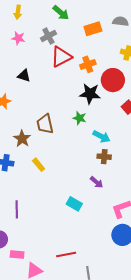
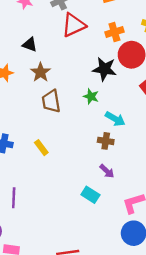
orange cross: (88, 64) -> (114, 32), moved
brown star: (22, 139) -> (40, 72), moved
brown cross: (104, 157) -> (106, 141), moved
cyan rectangle: (74, 204) -> (90, 195), moved

